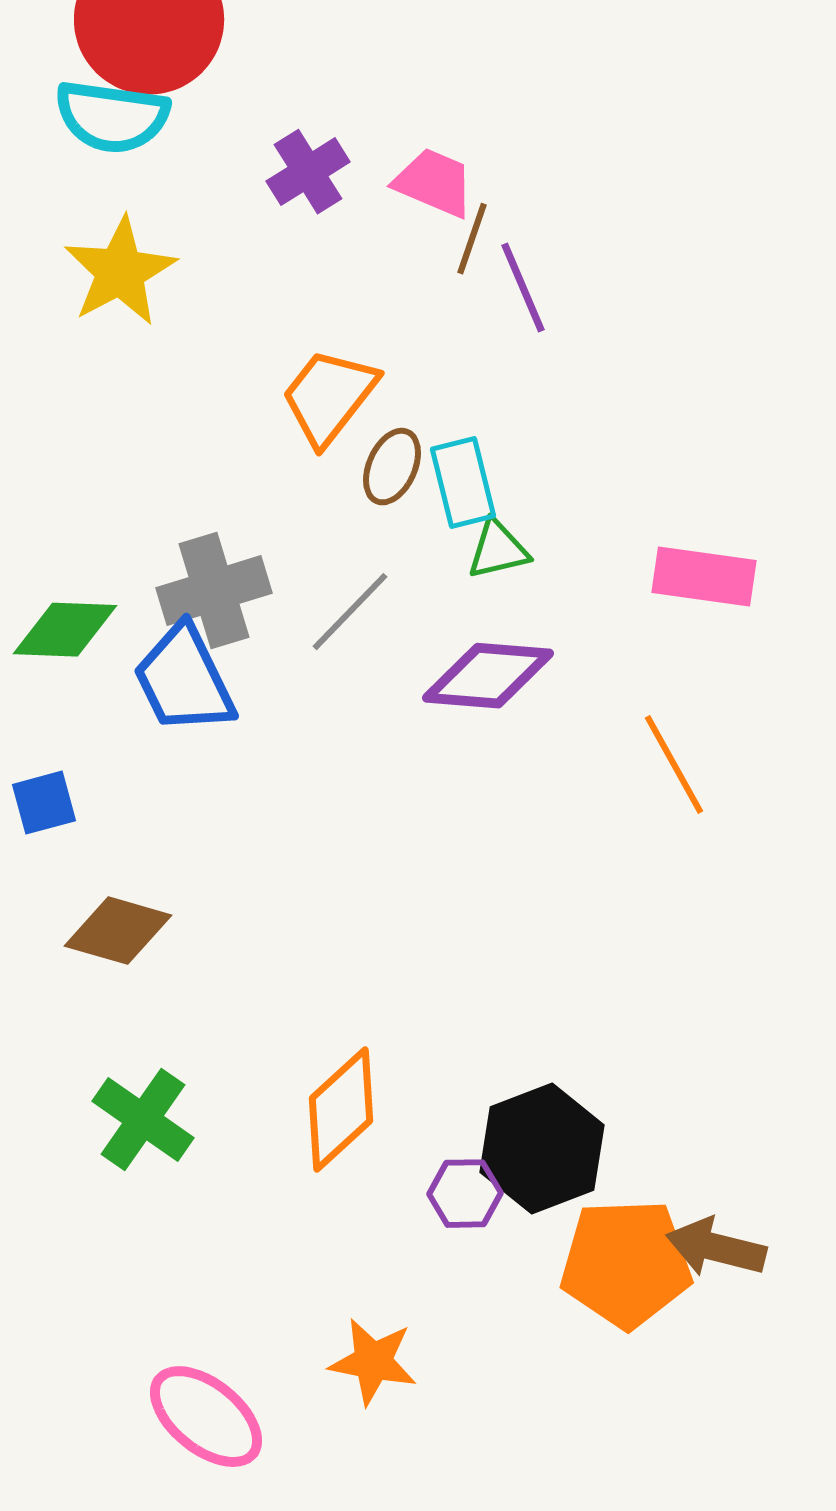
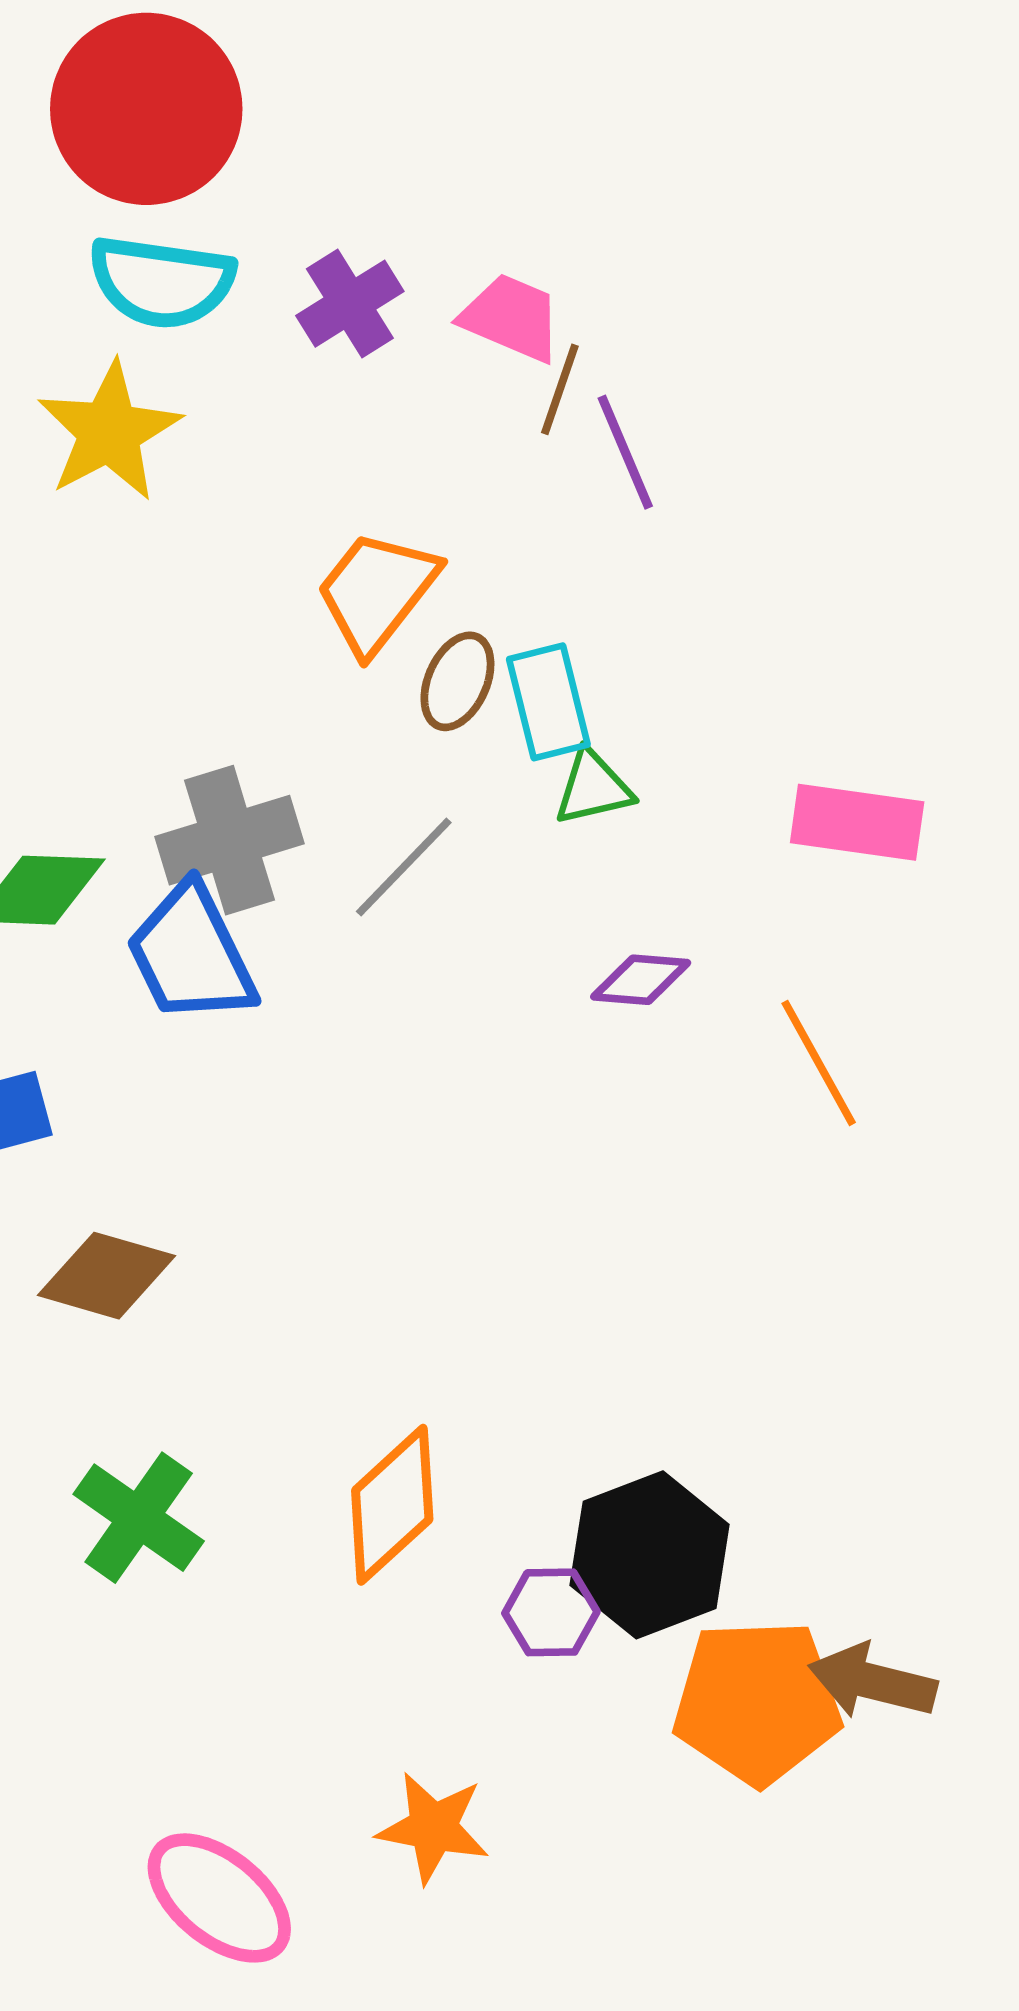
cyan semicircle: (112, 117) -> (162, 282), moved
purple diamond: (488, 676) -> (641, 980), moved, size x0.6

